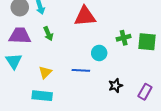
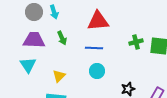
cyan circle: (99, 53) -> (97, 71), moved
blue line: (81, 70) -> (94, 48), moved

